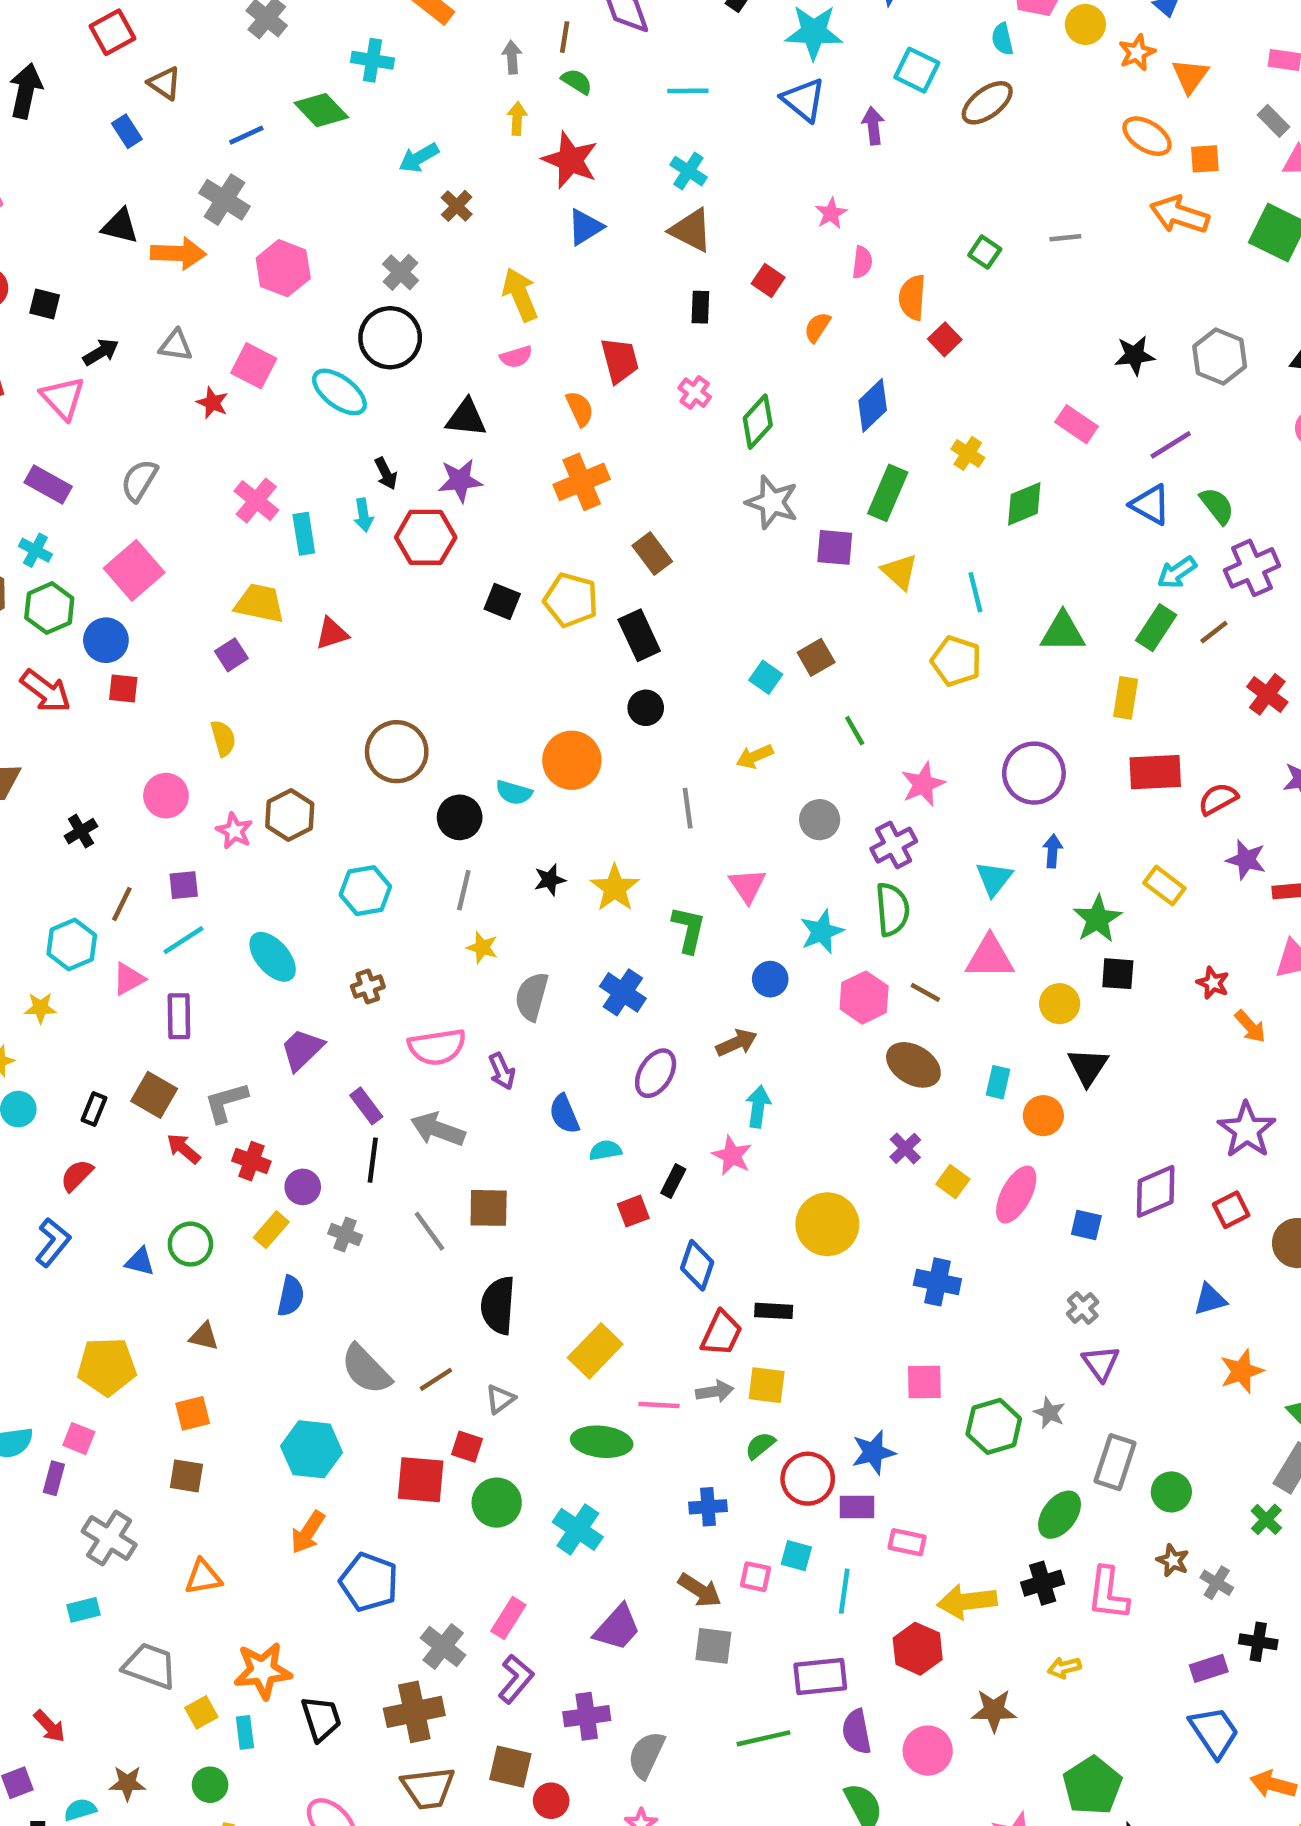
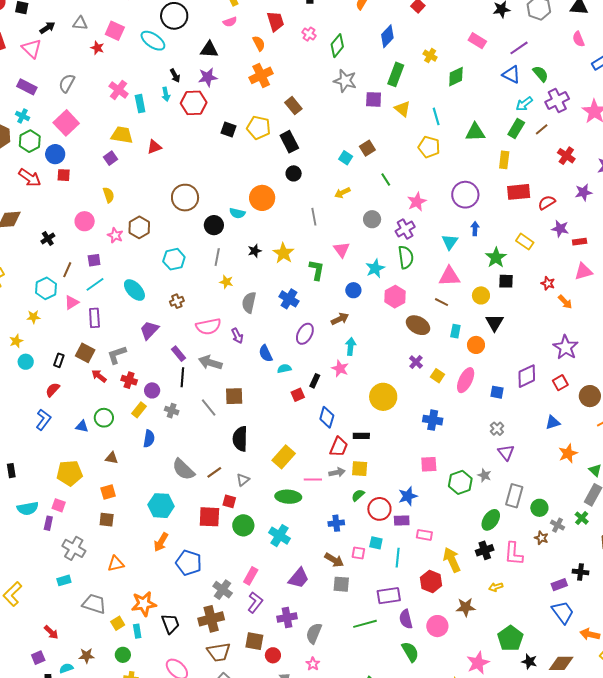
brown line: (925, 992) -> (442, 302), moved
gray cross: (1217, 1583) -> (558, 525), moved
yellow arrow: (967, 1601) -> (452, 560), turned 75

